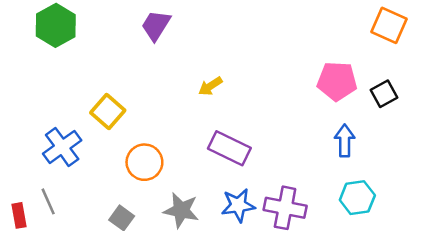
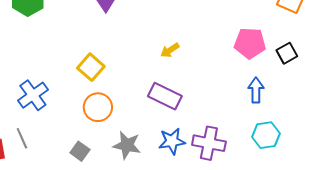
yellow arrow: (210, 86) -> (170, 50), moved
yellow square: (108, 112) -> (91, 67), moved

